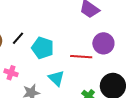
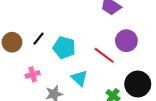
red line: (81, 57) -> (104, 55), turned 35
pink cross: (11, 73) -> (33, 74), turned -32

